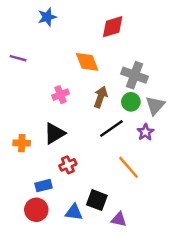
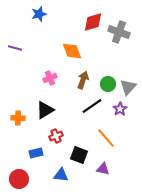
gray cross: (135, 75) -> (119, 32), moved
black square: (97, 200) -> (79, 155), moved
red circle: (36, 210) -> (19, 179), moved
purple triangle: (119, 219) -> (103, 169), moved

